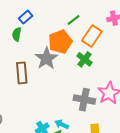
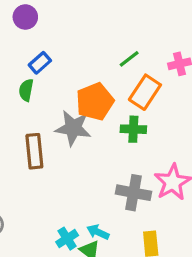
green line: (73, 20) -> (129, 59), moved
gray star: (46, 58) -> (73, 128), turned -30
green cross: (85, 59) -> (133, 129), turned -35

